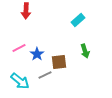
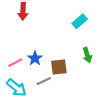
pink line: (19, 48) -> (15, 63), moved

